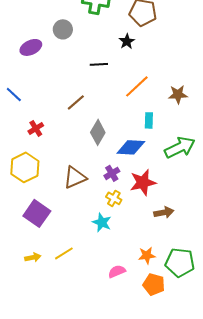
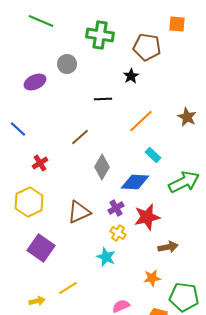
brown star: (178, 94) -> (187, 117), moved, turned 30
cyan rectangle: (149, 120) -> (153, 155), turned -49
orange star: (147, 255) -> (152, 278), moved
yellow arrow: (33, 257) -> (37, 301), moved

